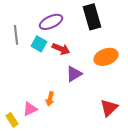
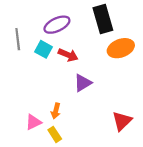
orange ellipse: (106, 57) -> (121, 48), moved
yellow rectangle: (12, 120) -> (55, 134), moved

